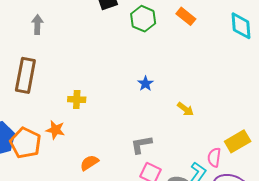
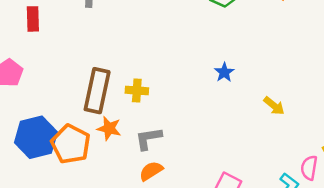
brown rectangle: (25, 75) -> (97, 91), moved
gray L-shape: (141, 145) -> (148, 138), moved

